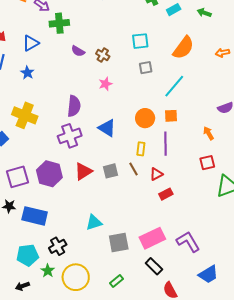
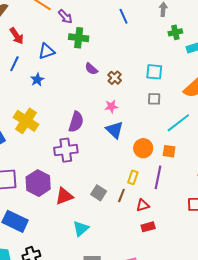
blue triangle: (107, 128) -> (115, 130), moved
brown line: (133, 169) -> (121, 196), turned 40
red triangle: (83, 171) -> (64, 196), moved
gray square: (110, 171) -> (99, 193), turned 35
cyan triangle: (94, 222) -> (81, 228), moved, turned -36

